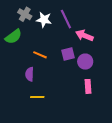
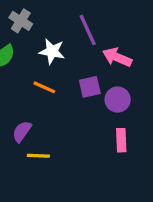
white star: (44, 20) -> (52, 51), moved
purple semicircle: (30, 74) -> (22, 131), moved, turned 32

